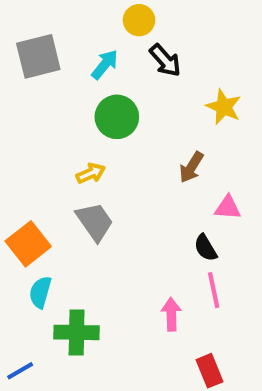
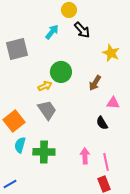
gray square: (38, 56) -> (17, 49), moved
green circle: (117, 117) -> (61, 72), moved
pink line: (214, 290) -> (106, 162), moved
green cross: (77, 332) -> (44, 152), moved

